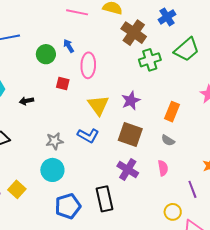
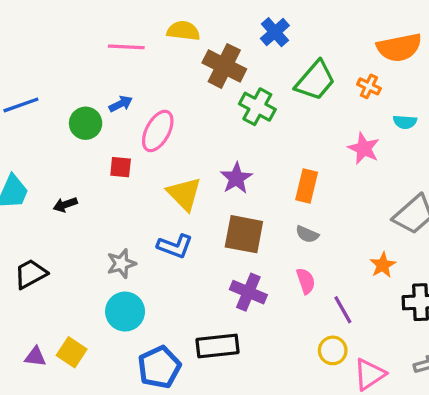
blue arrow: (69, 46) -> (121, 104), turned 104
green cross: (150, 60) -> (257, 107), turned -35
pink ellipse: (88, 65) -> (158, 131), turned 35
purple line: (192, 189) -> (343, 310), moved
black rectangle: (104, 199) -> (218, 346), turned -75

